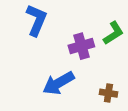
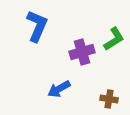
blue arrow: (58, 83) -> (59, 89), size x0.7

